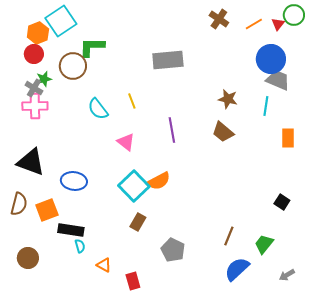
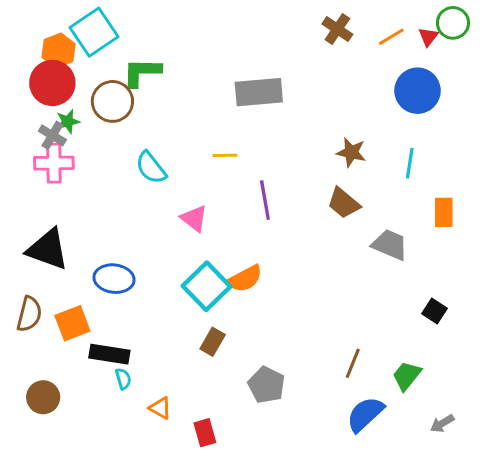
red circle: (34, 54) -> (52, 83), size x1.5
gray trapezoid: (278, 80) -> (390, 245), moved
yellow line: (132, 101) -> (225, 155), moved, turned -70

